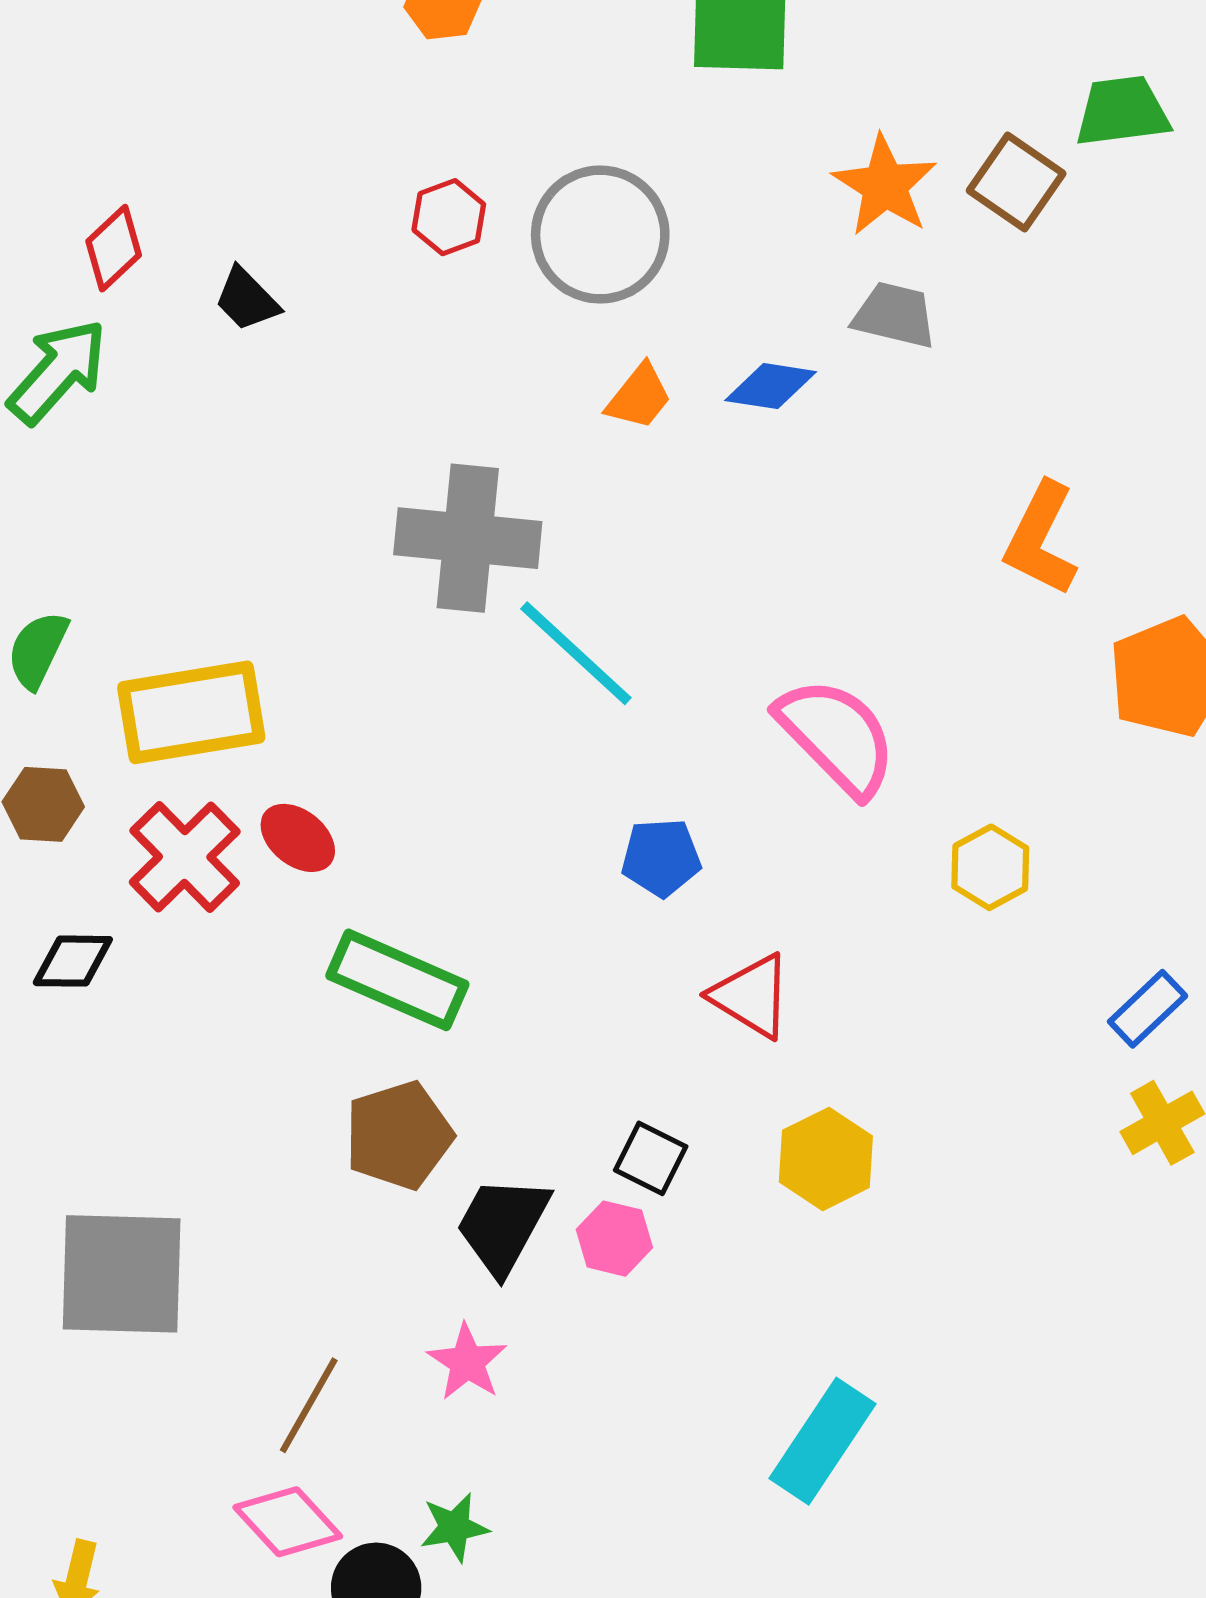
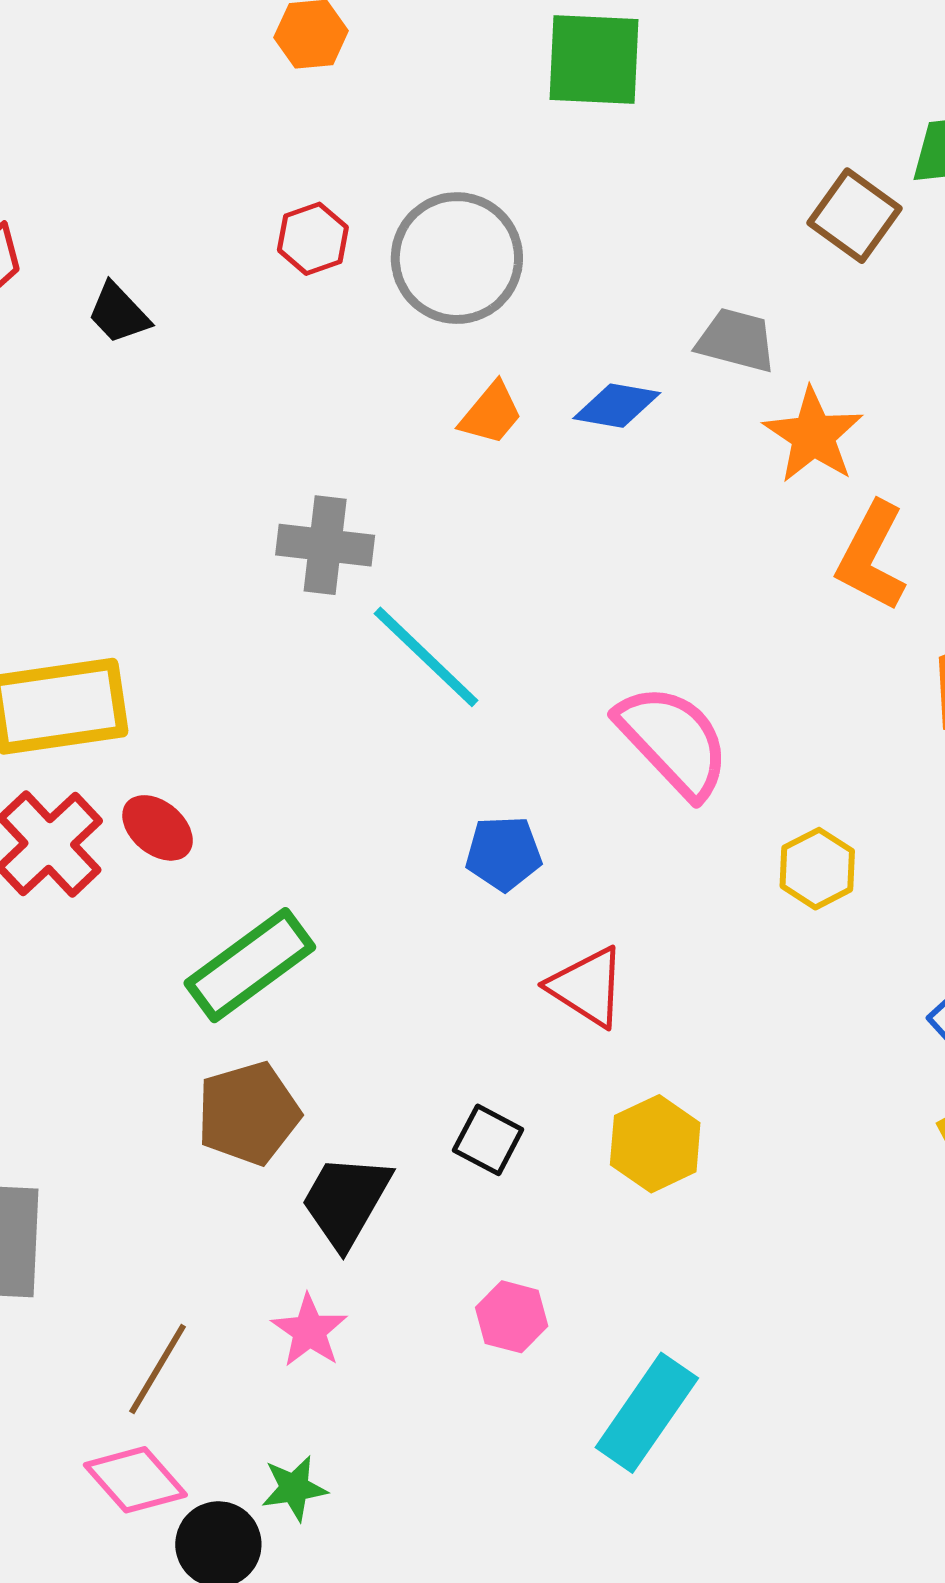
orange star: (885, 186) -> (813, 435), moved
gray cross: (468, 538) -> (325, 545), size x0.7
green rectangle: (397, 980) -> (250, 965), turned -61
pink hexagon: (614, 1239) -> (512, 1317), moved

